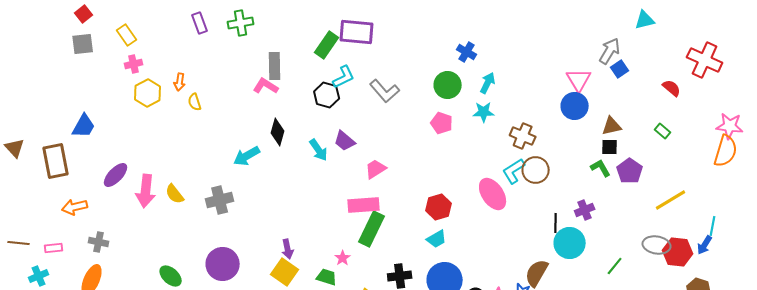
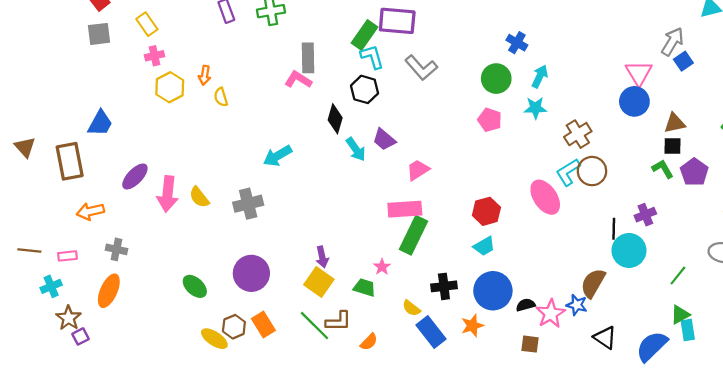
cyan L-shape: (344, 77) -> (372, 57), moved, turned -80
gray L-shape: (385, 91) -> (421, 68), moved
black diamond: (278, 132) -> (335, 119), moved
brown cross: (523, 136) -> (578, 134), turned 35

